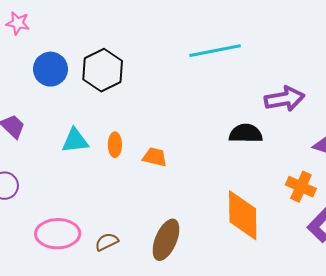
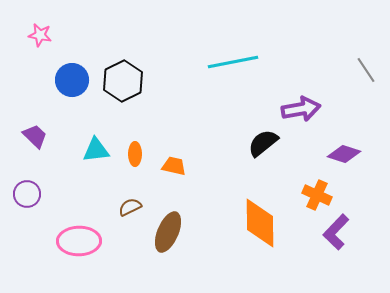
black semicircle: (246, 133) -> (263, 143), turned -40
brown ellipse: (166, 240) -> (168, 232), moved
brown semicircle: (107, 242) -> (130, 207), moved

